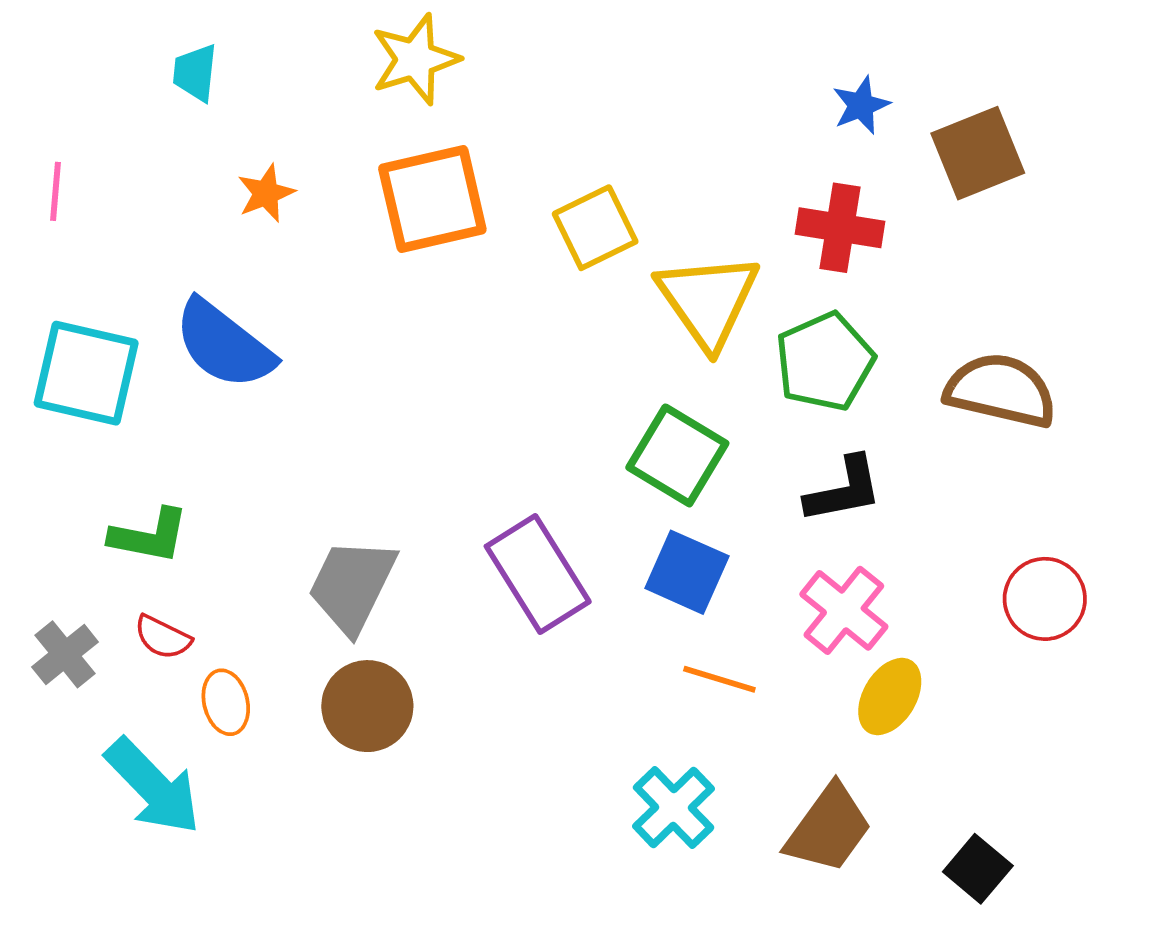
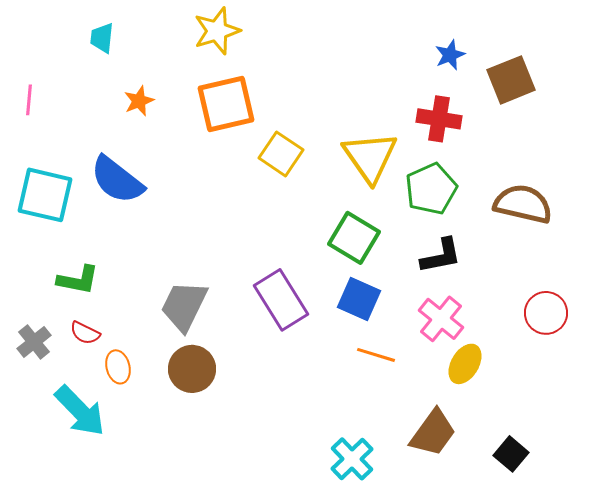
yellow square: (595, 228) -> (281, 154), moved, turned -30
cyan cross: (674, 807) -> (352, 459), moved

